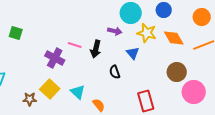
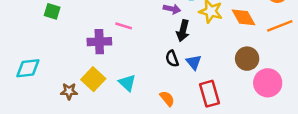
black arrow: (96, 49) -> (183, 31), moved
blue triangle: (133, 53) -> (194, 62), moved
purple cross: (55, 58) -> (99, 42), turned -30
orange semicircle: (99, 105) -> (167, 99), moved

